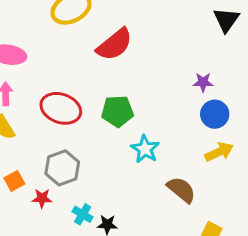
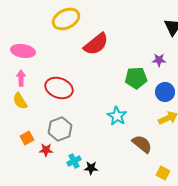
purple star: (203, 82) -> (159, 60), moved
green pentagon: (117, 111) -> (136, 78), moved
cyan cross: (83, 214) -> (74, 161), turned 32

